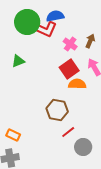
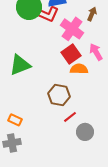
brown arrow: (90, 41) -> (92, 14), moved
pink cross: (70, 44) -> (72, 29), size x1.6
green triangle: (18, 61) -> (20, 65), moved, size x1.6

